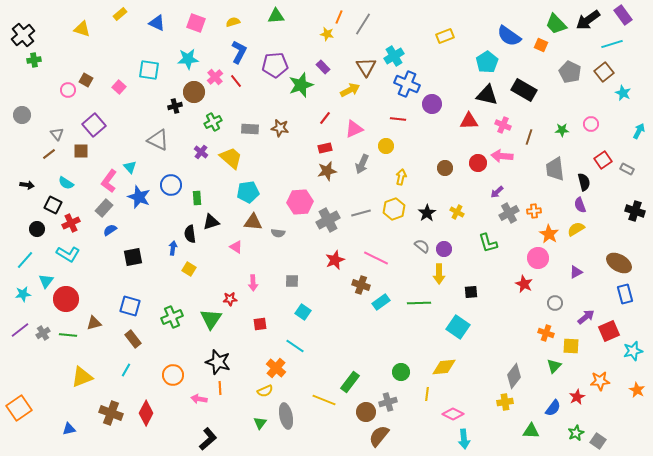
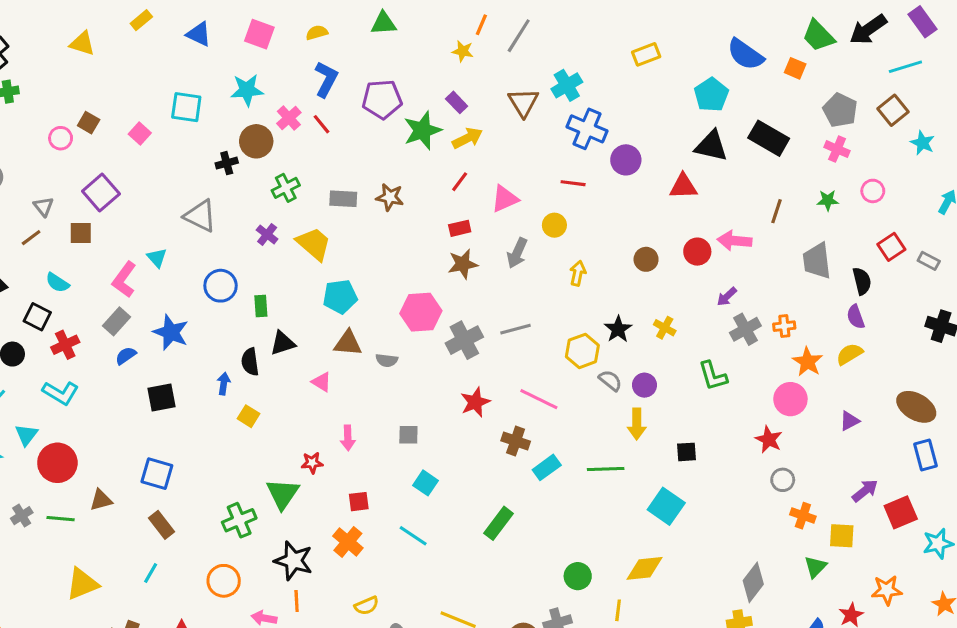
yellow arrow: (350, 90) -> (467, 138), moved
pink cross: (503, 125) -> (837, 149), moved
blue star: (139, 197) -> (171, 332), moved
yellow hexagon: (394, 209) -> (582, 351), moved
gray circle: (555, 303) -> (783, 480), moved
green cross: (172, 317) -> (239, 520), moved
orange cross: (276, 368) -> (348, 542), moved
green rectangle: (350, 382) -> (499, 523), moved

